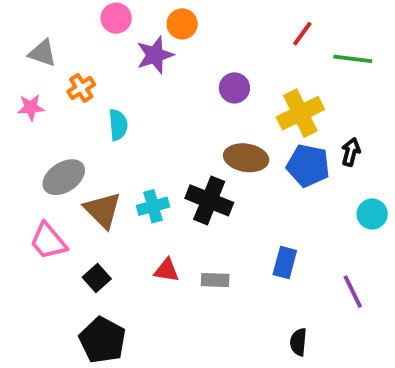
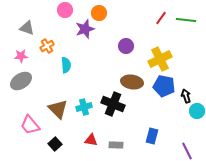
green line: (353, 59) -> (186, 20), moved
black arrow: (351, 152) -> (186, 96), moved, turned -32
gray ellipse: (64, 177) -> (21, 81), moved

